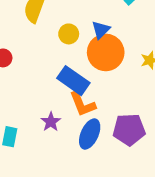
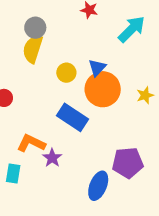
orange L-shape: (82, 104) -> (31, 143), moved, turned 140
blue ellipse: (90, 134) -> (98, 186), moved

